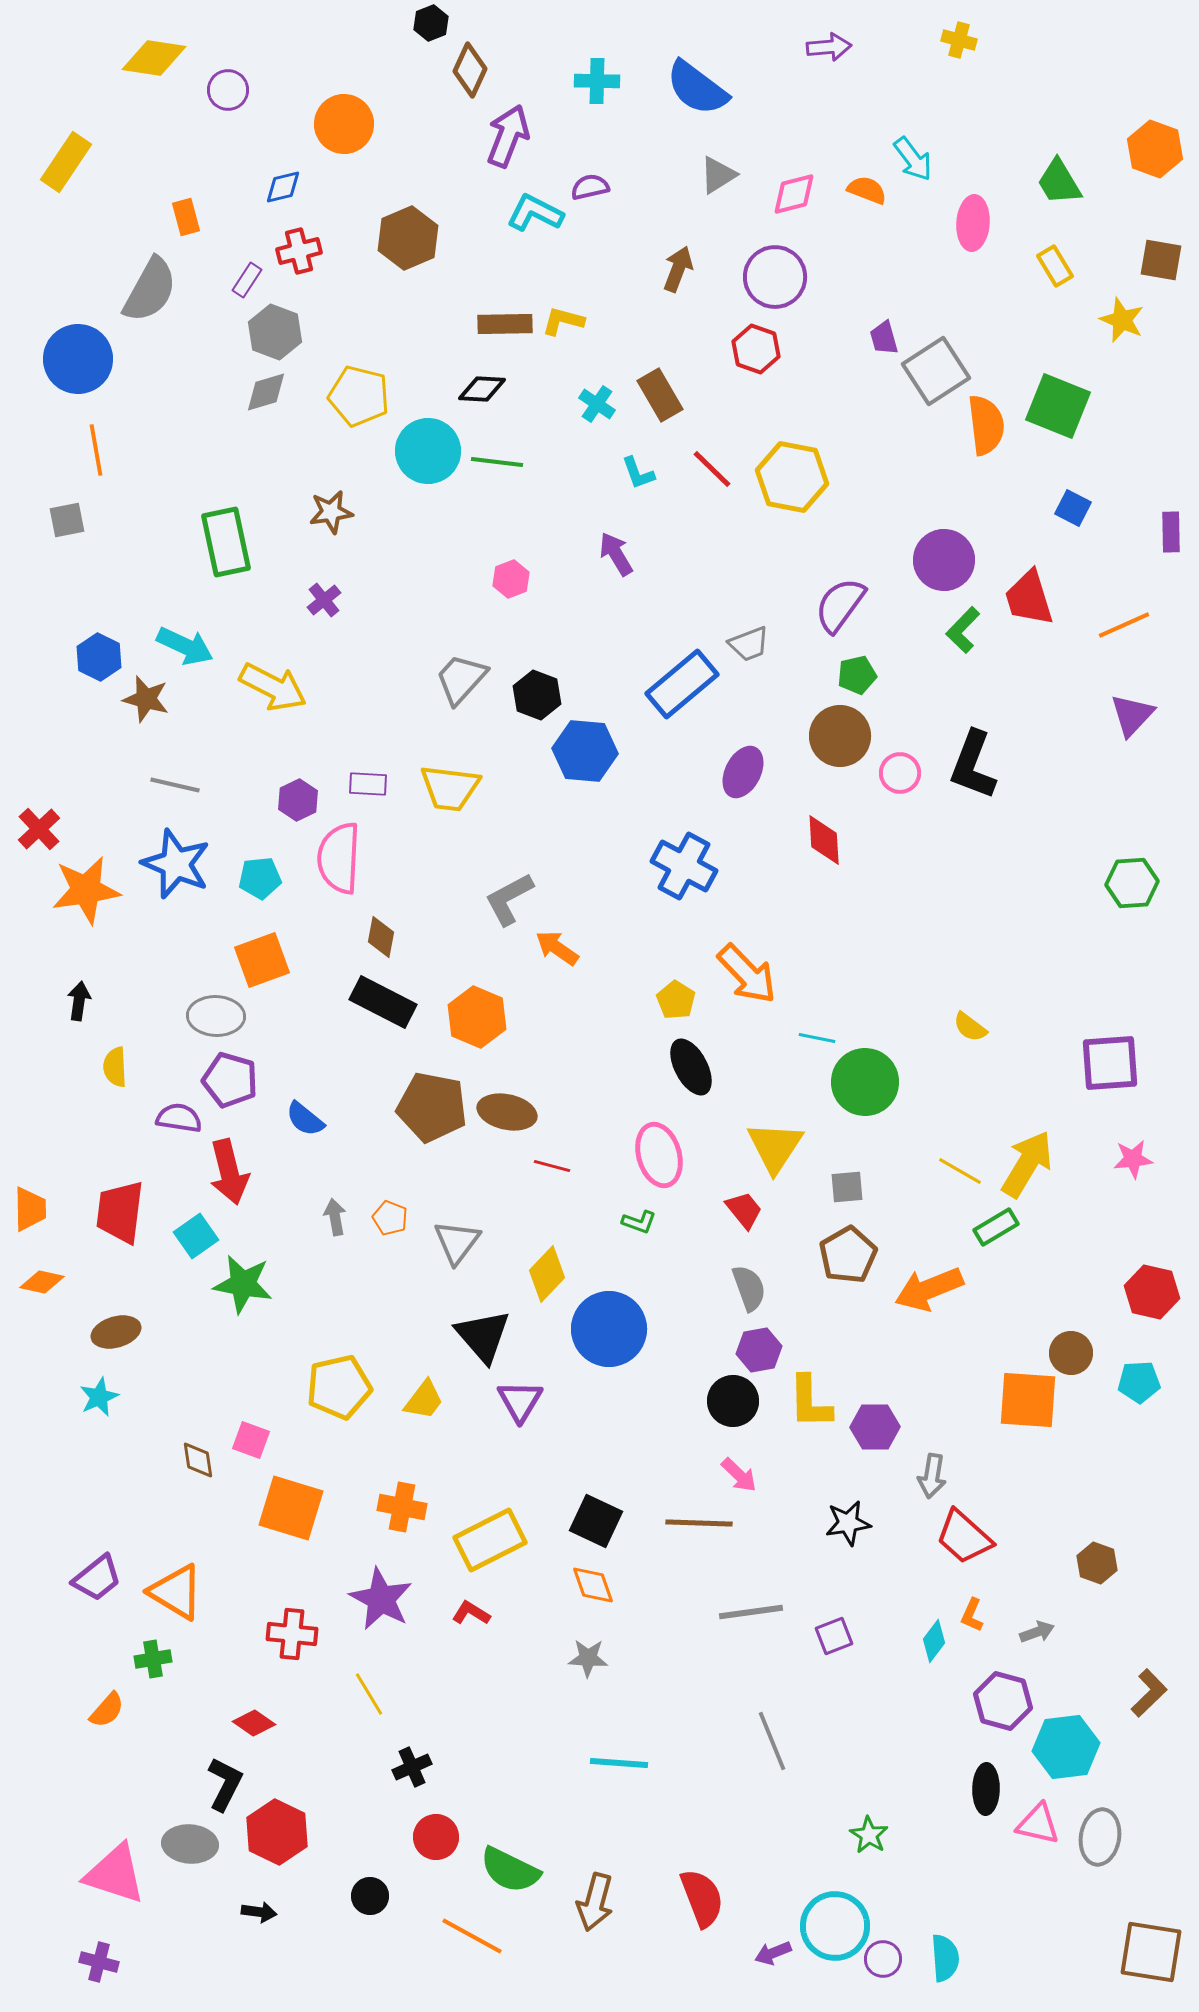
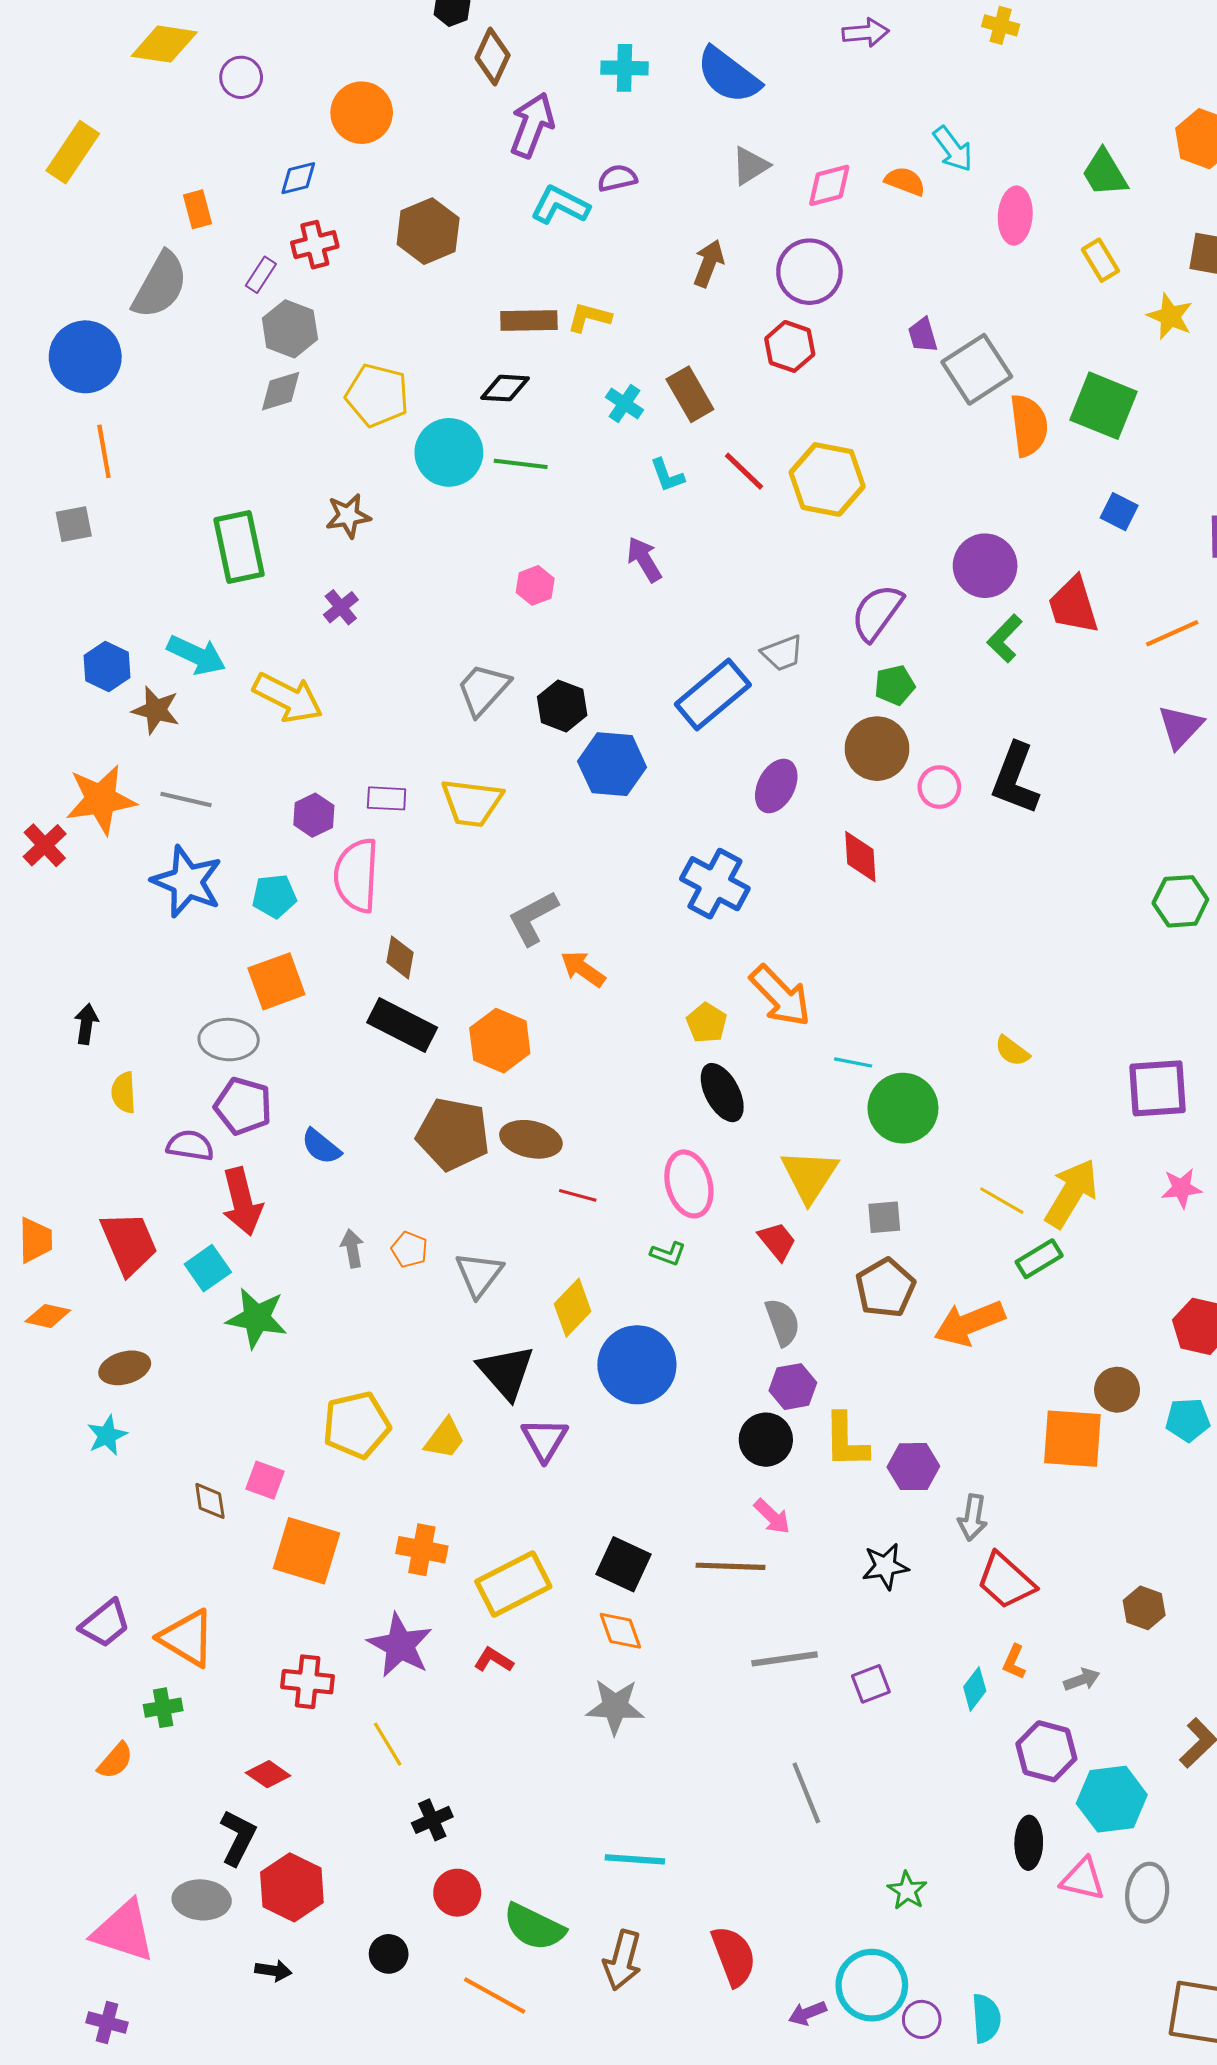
orange star: (86, 890) -> (101, 800), moved
red trapezoid: (120, 1212) -> (129, 1243), turned 150
gray star: (588, 1658) -> (615, 1707), size x1.4
cyan line: (619, 1763) -> (635, 1859), moved

